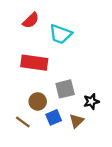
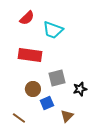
brown triangle: (76, 121) -> (67, 116), moved
brown line: (23, 122) -> (19, 118), moved

